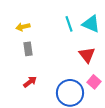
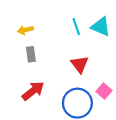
red triangle: (87, 55) -> (80, 64), moved
red arrow: (30, 82) -> (33, 91), size x1.5

